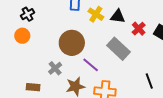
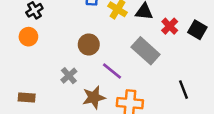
brown circle: (72, 43) -> (89, 44), size x0.7
brown rectangle: (33, 87) -> (27, 98), moved

